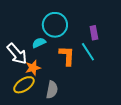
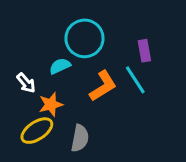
white arrow: (17, 54) -> (26, 83), size x0.6
orange L-shape: (67, 56) -> (103, 86), turned 55

